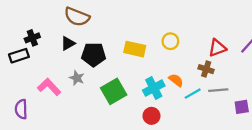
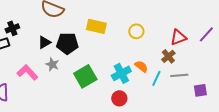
black triangle: (68, 43) -> (44, 42), moved
yellow rectangle: (135, 49) -> (96, 26), moved
brown cross: (206, 69) -> (168, 56), turned 32
cyan line: (193, 94) -> (156, 78), turned -35

